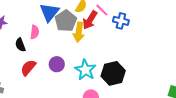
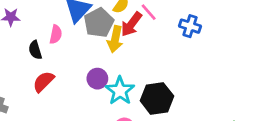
blue cross: (121, 21) -> (190, 26), moved
purple circle: (57, 64) -> (97, 79), moved

